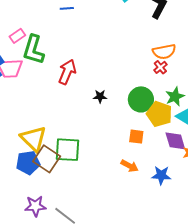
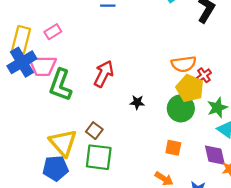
green L-shape: (34, 50) -> (60, 85), moved
orange semicircle: (164, 52) -> (184, 64), moved
yellow pentagon: (159, 114) -> (190, 88), moved
brown square: (47, 159) -> (94, 131), moved, size x0.6

